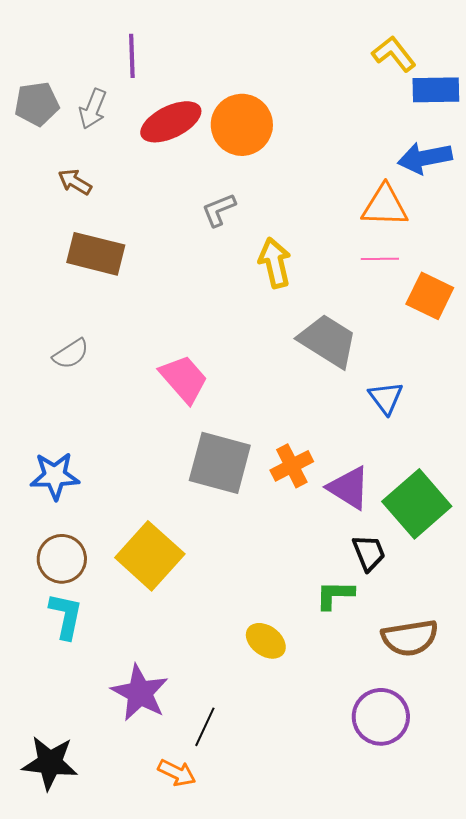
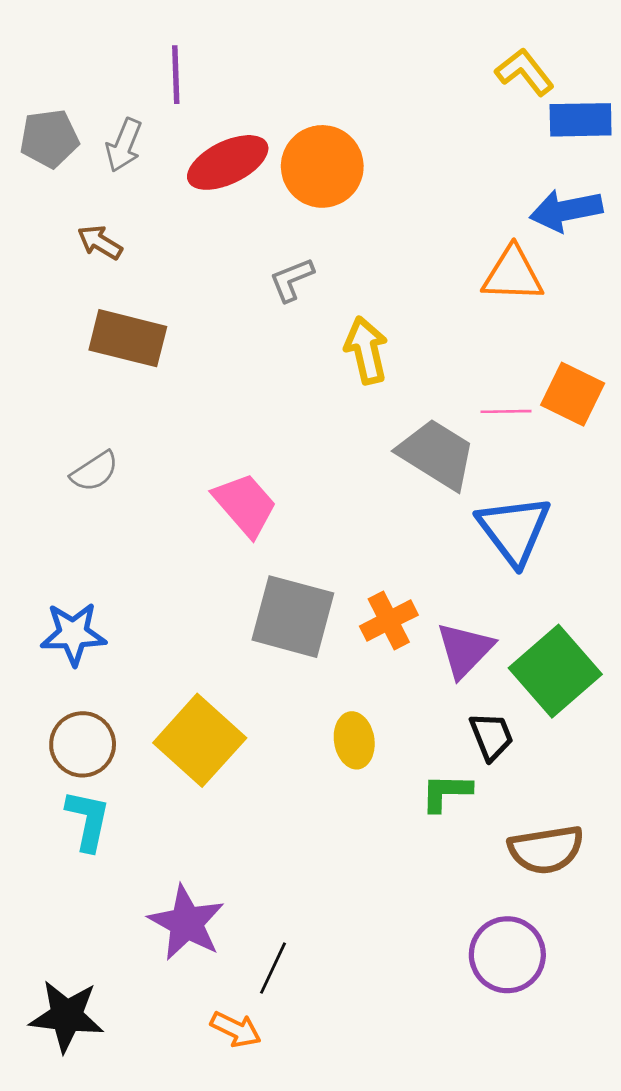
pink line: (380, 259) -> (506, 411), moved
blue triangle: (386, 398) -> (514, 530), size x1.6
purple triangle: (349, 488) -> (465, 650), turned 42
yellow ellipse: (266, 641) -> (354, 740), moved, turned 45

